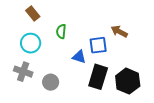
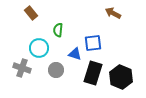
brown arrow: (119, 31) -> (113, 13), moved
cyan circle: (31, 43) -> (39, 48), moved
gray circle: (51, 82) -> (56, 70), moved

